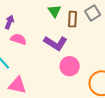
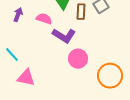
pink semicircle: (18, 39) -> (44, 19), moved

